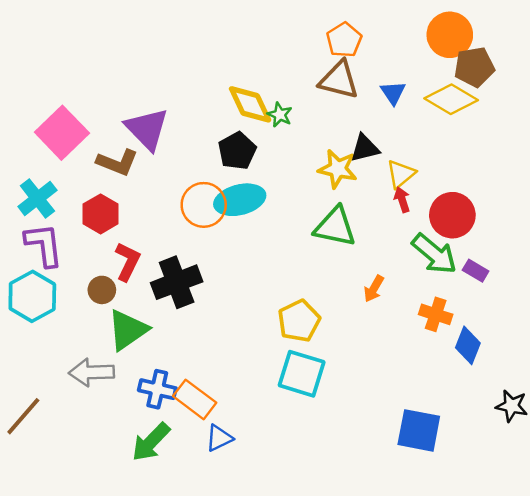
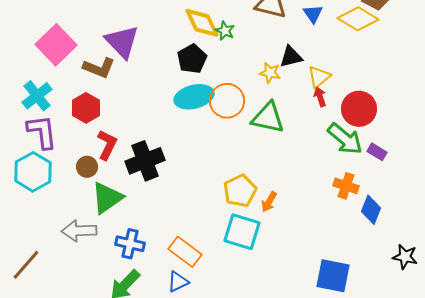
yellow star: (338, 169) -> (270, 73), size x0.7
orange circle: (204, 205) -> (227, 101), moved
orange arrow: (374, 289) -> (269, 202), moved
orange rectangle: (195, 399) -> (185, 252), moved

